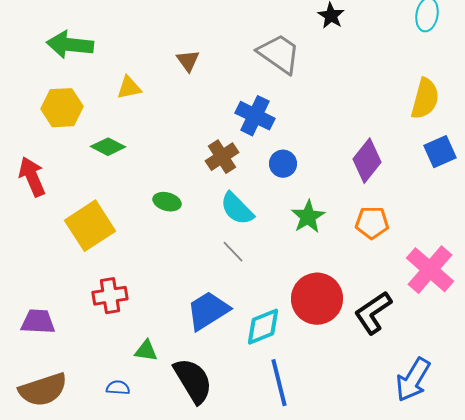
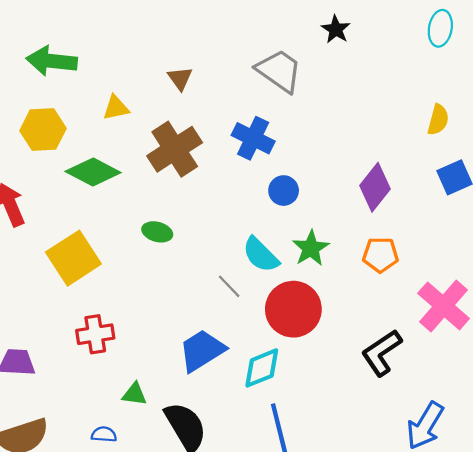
yellow semicircle: (425, 99) -> (438, 120), size x0.7
green diamond: (108, 147) -> (93, 172), size x1.4
brown cross: (222, 157) -> (175, 149), moved, size x1.5
cyan semicircle: (237, 209) -> (261, 255), moved
red circle: (317, 299) -> (293, 309), moved

